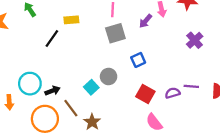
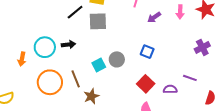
purple arrow: (146, 21) -> (154, 17), moved
gray square: (115, 33) -> (98, 21), moved
blue square: (138, 60) -> (147, 52), turned 32
purple line: (191, 86) -> (190, 78), moved
black arrow: (52, 91) -> (68, 45), moved

